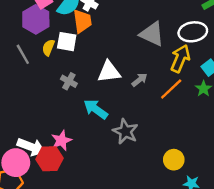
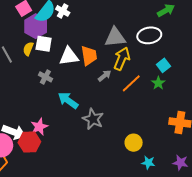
purple hexagon: (36, 19) -> (36, 26), moved
orange trapezoid: (82, 21) -> (89, 56), moved
gray triangle: (152, 34) -> (115, 37), turned -30
yellow arrow: (180, 58) -> (122, 59), moved
white triangle: (109, 72) -> (69, 56), moved

